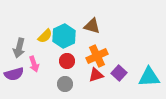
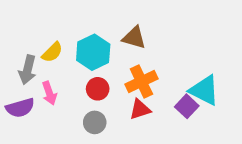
yellow semicircle: (45, 36) -> (52, 52), moved
purple square: (119, 73) -> (187, 106), moved
cyan triangle: (149, 77) -> (204, 90), moved, turned 30

